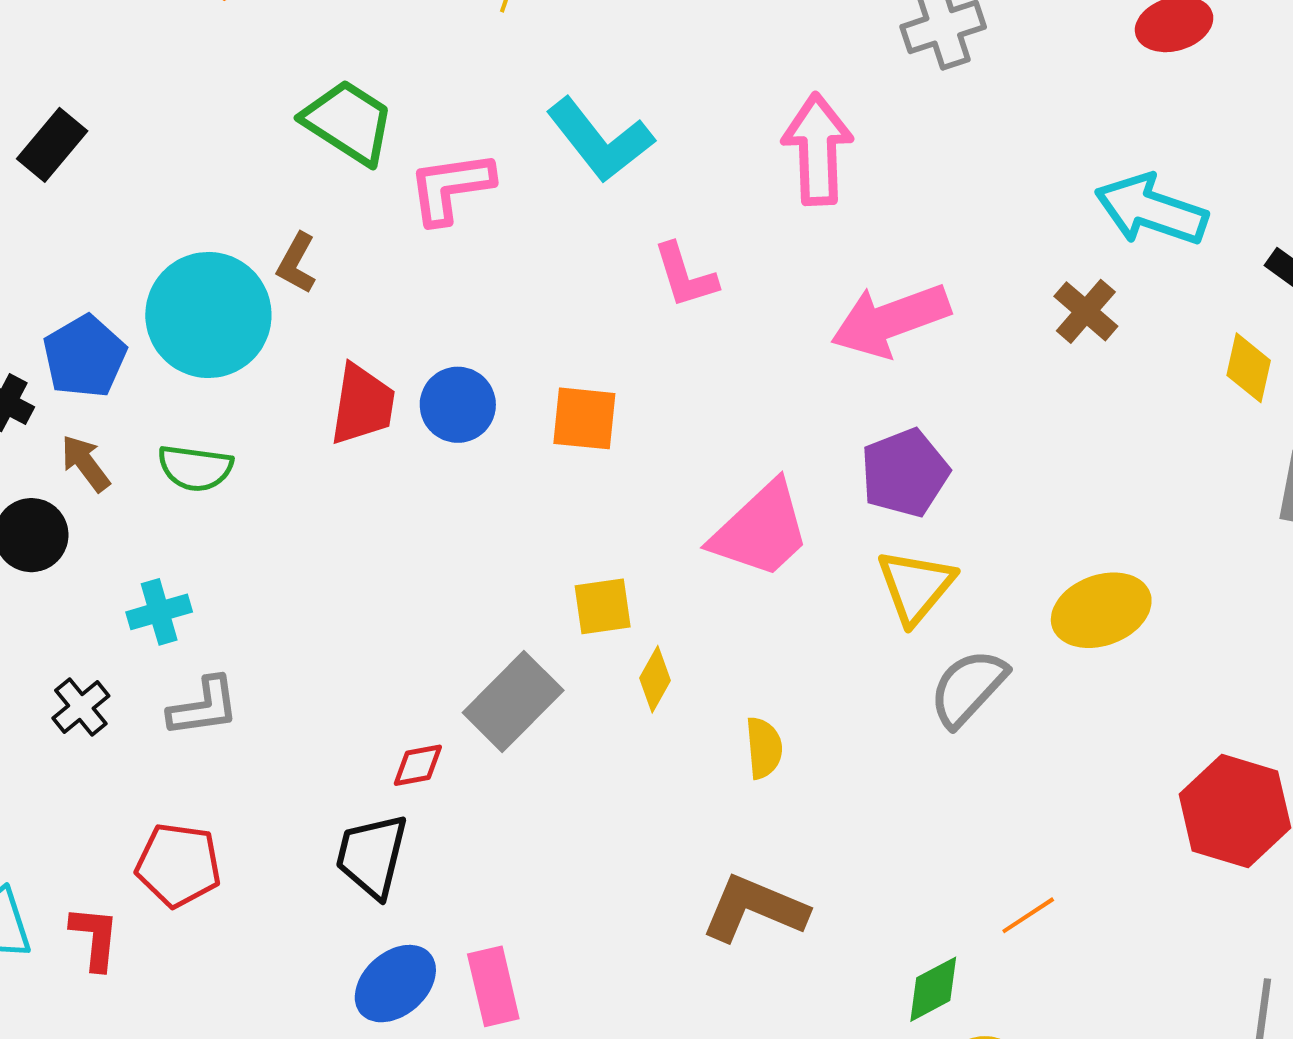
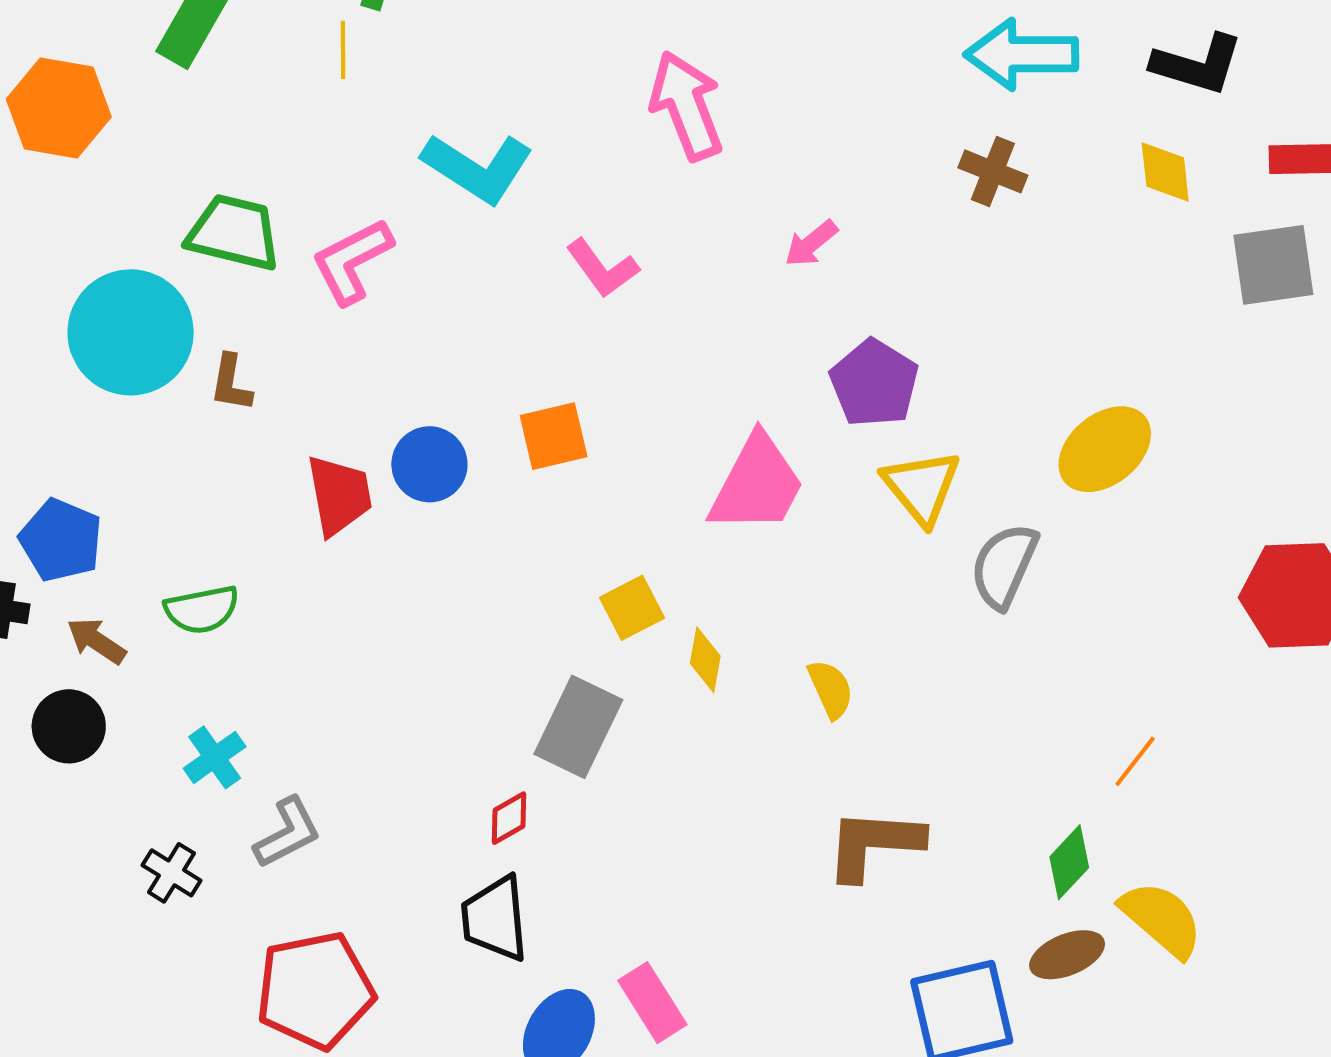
cyan circle: (208, 315) -> (131, 332), moved
pink arrow: (890, 320) -> (811, 243), size x0.5
red pentagon: (178, 865) -> (315, 990), size x1.4

